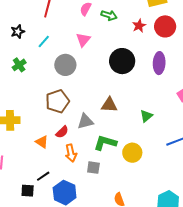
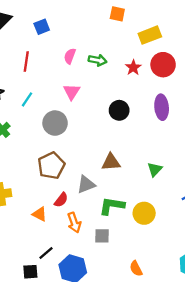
black circle: (122, 61) -> (119, 110), size x0.7

